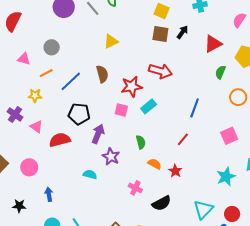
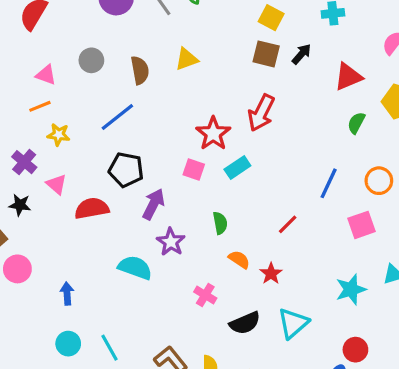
red arrow: (160, 71) -> (261, 113), turned 95
orange line: (46, 73) -> (40, 106), moved
brown semicircle: (102, 74) -> (140, 70), moved
red star: (132, 87) -> (213, 134), turned -30
orange circle: (238, 97) -> (379, 181), moved
blue line: (195, 108) -> (329, 183), moved
pink circle: (29, 167) -> (17, 269), moved
cyan semicircle: (90, 174) -> (135, 268), size x1.5
black star: (19, 206) -> (20, 205), moved
cyan triangle: (203, 209) -> (293, 323), moved

